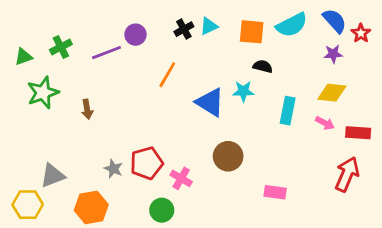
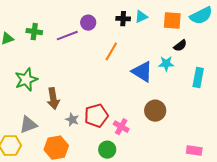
black cross: (184, 29) -> (123, 19), turned 32
green cross: (61, 47) -> (34, 32), turned 35
black semicircle: (263, 66) -> (180, 46), turned 128
green star: (43, 93) -> (26, 80), moved
brown arrow: (87, 109) -> (53, 99), moved, size x1.5
pink rectangle: (275, 192) -> (194, 151), moved

